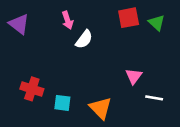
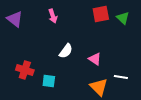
white semicircle: (84, 39) -> (66, 51), moved
pink triangle: (134, 76) -> (95, 59), moved, turned -32
orange triangle: (101, 108) -> (99, 87), moved

